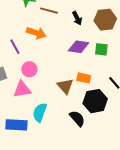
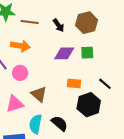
pink circle: (29, 69) -> (20, 73), moved
brown triangle: (65, 86) -> (39, 94), moved
black semicircle: (77, 118) -> (60, 123), moved

